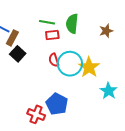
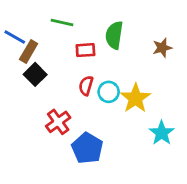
green line: (47, 22) -> (62, 23), moved
red semicircle: (54, 60) -> (86, 86), turned 32
cyan circle: (70, 64) -> (109, 92), size x0.6
red cross: (36, 114) -> (58, 122), moved, turned 30

